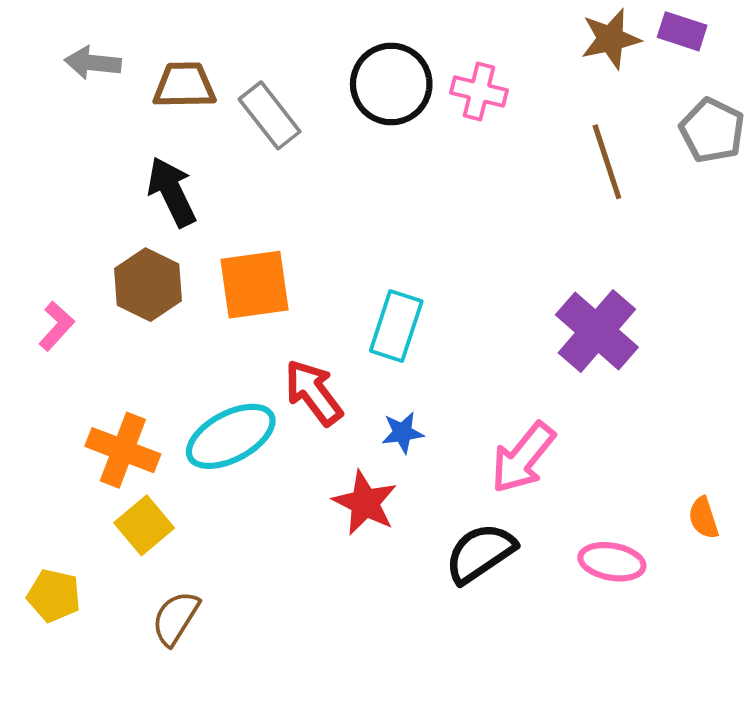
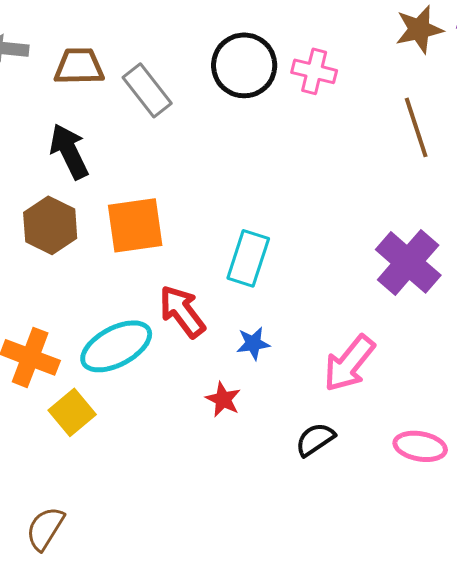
red star: (365, 503) -> (223, 399), size x0.7
yellow square: (144, 525) -> (72, 412), moved
black semicircle: (480, 553) -> (315, 439), size x0.7
brown semicircle: (176, 618) -> (45, 528), moved

